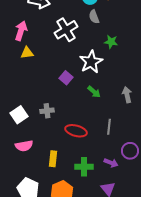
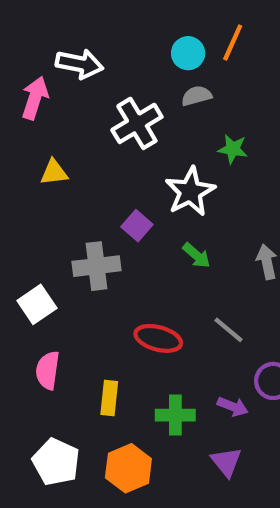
gray semicircle: (94, 17) -> (197, 96), turned 96
pink arrow: (21, 31) -> (35, 98), moved
gray cross: (47, 111) -> (97, 266), moved, size x1.5
gray line: (109, 127) -> (228, 330), turned -56
pink semicircle: (24, 146) -> (48, 370), turned 108

